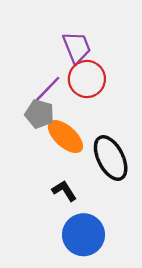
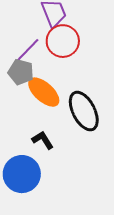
blue circle: (84, 235) -> (22, 174), moved

